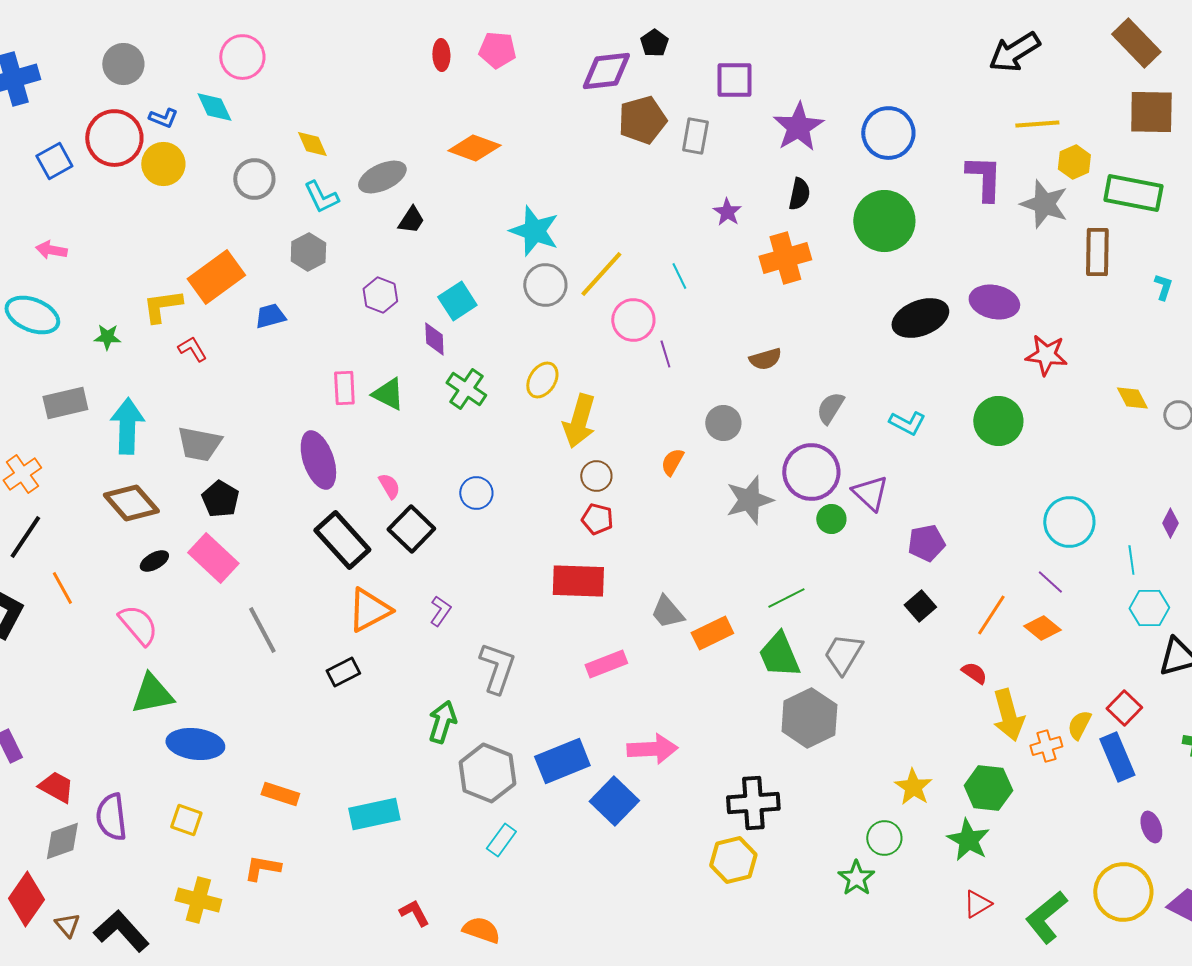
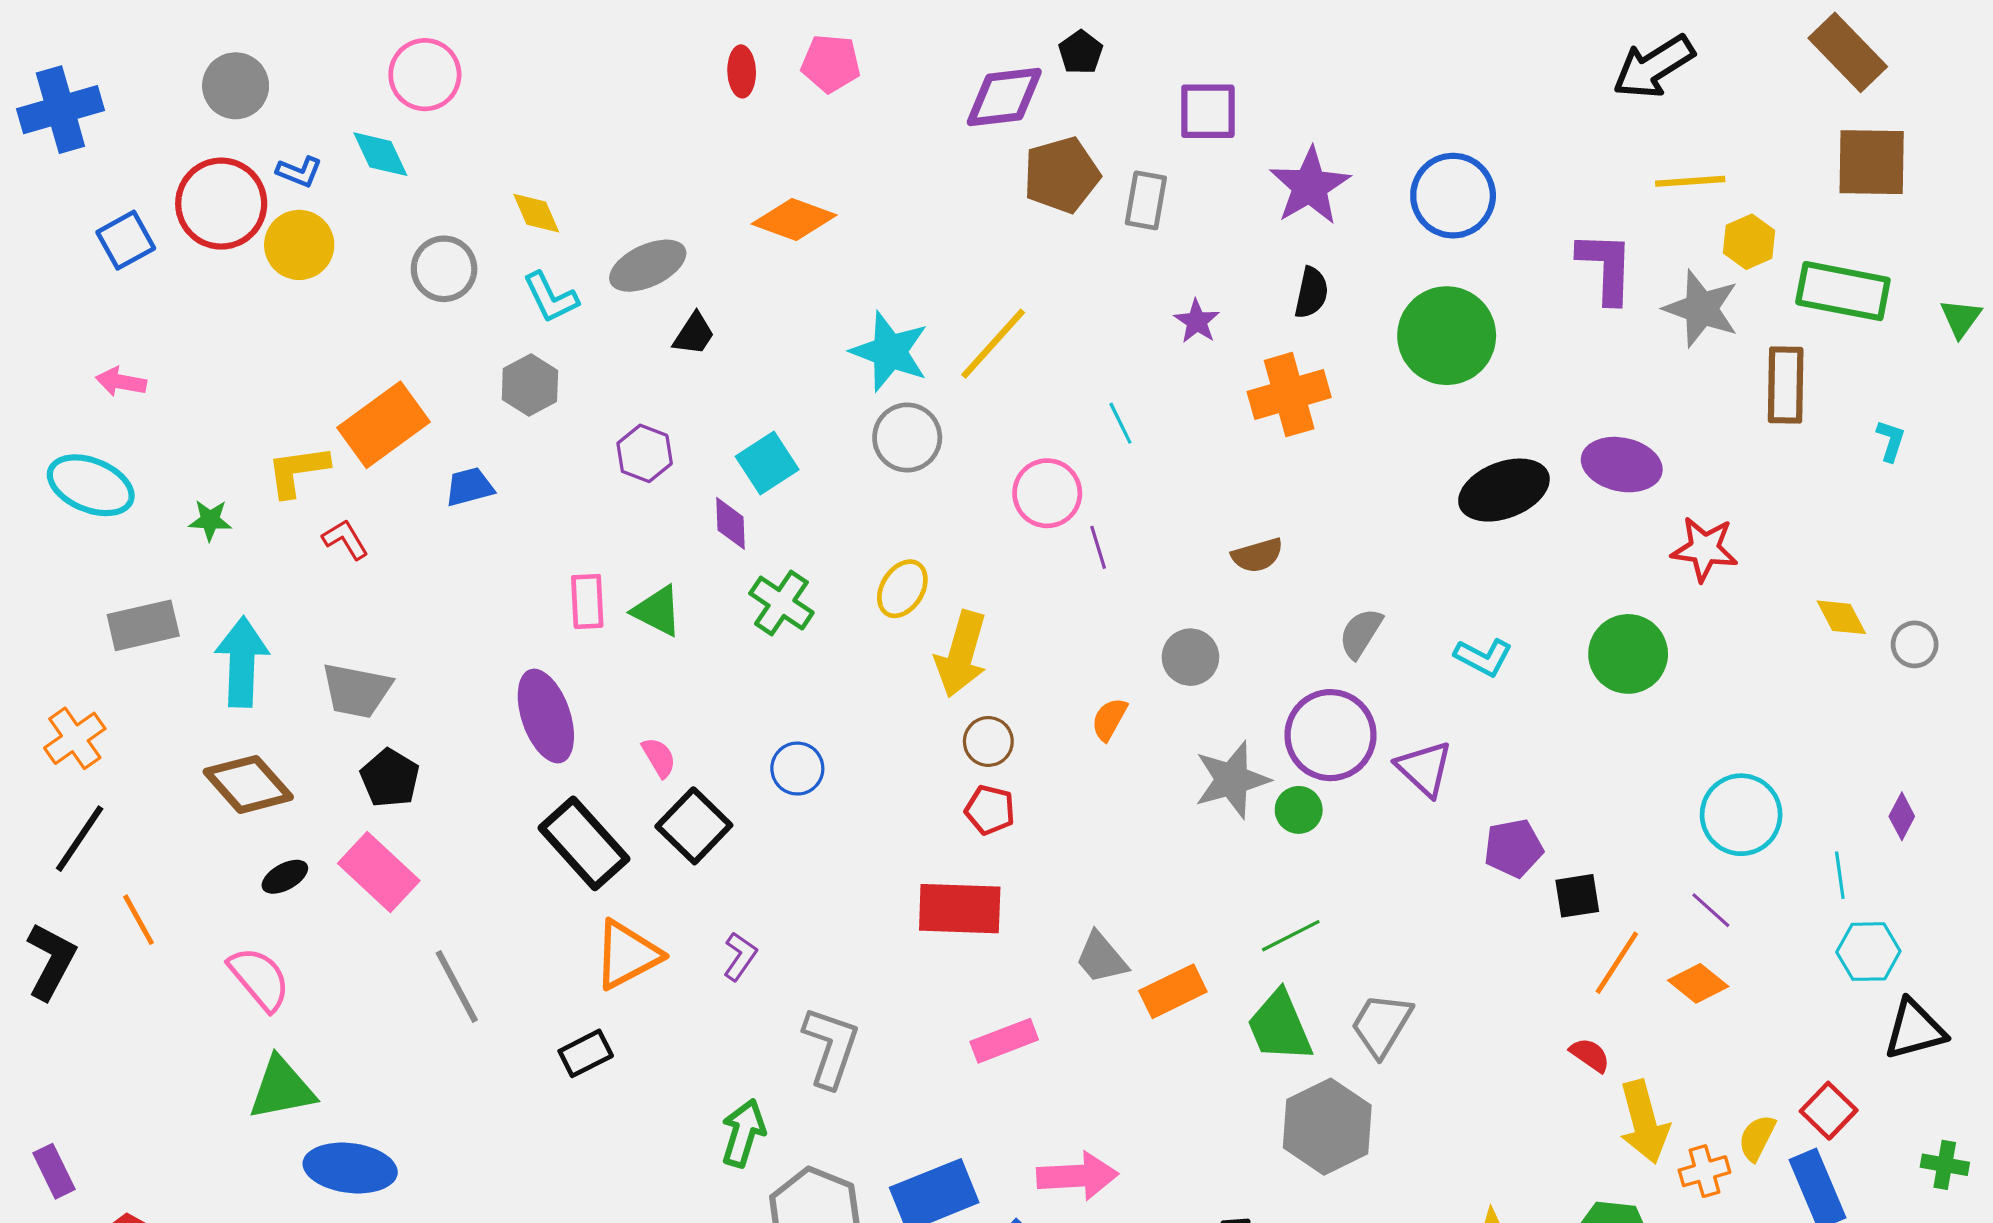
yellow line: (601, 274) -> (993, 344), moved
green circle: (831, 519) -> (1299, 810), moved
black square: (920, 606) -> (1577, 896), moved, turned 32

